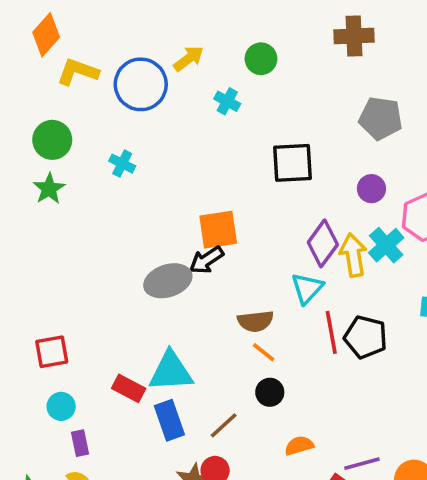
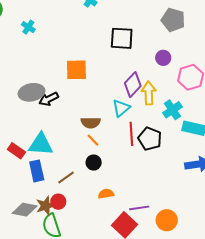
cyan cross: (386, 245) -> (172, 110), moved
black arrow: (206, 260) -> (49, 99), moved
gray ellipse: (168, 281) -> (31, 92), moved

